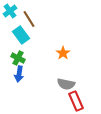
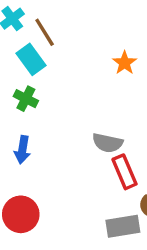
orange star: (63, 53) -> (125, 63), moved
blue arrow: (19, 74) -> (22, 150), moved

